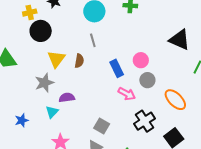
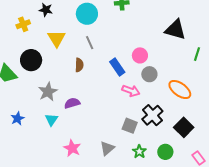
black circle: (41, 31) -> (31, 60), moved
yellow triangle: (56, 59) -> (57, 38), moved
cyan triangle: (52, 112) -> (52, 120), moved
blue star: (22, 120) -> (17, 118), moved
gray square: (102, 126) -> (130, 126), moved

